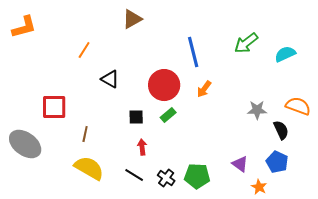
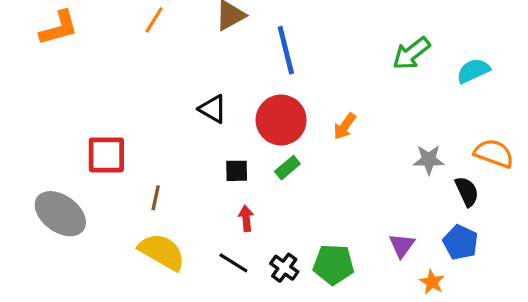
orange line: (84, 50) -> (154, 20), moved
blue line: (193, 52) -> (286, 50), moved
black triangle: (110, 79) -> (213, 109), moved
purple triangle: (240, 164) -> (402, 245), turned 30

